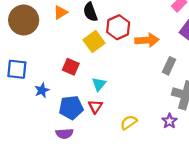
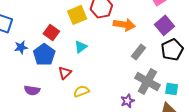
cyan triangle: (99, 84) -> (81, 47), moved
blue pentagon: (71, 108) -> (44, 55), moved, turned 30
yellow semicircle: (129, 122) -> (81, 91), moved

